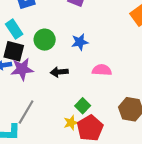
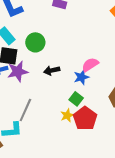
blue star: (80, 42) -> (81, 77), moved
pink semicircle: (102, 70) -> (90, 65), turned -30

